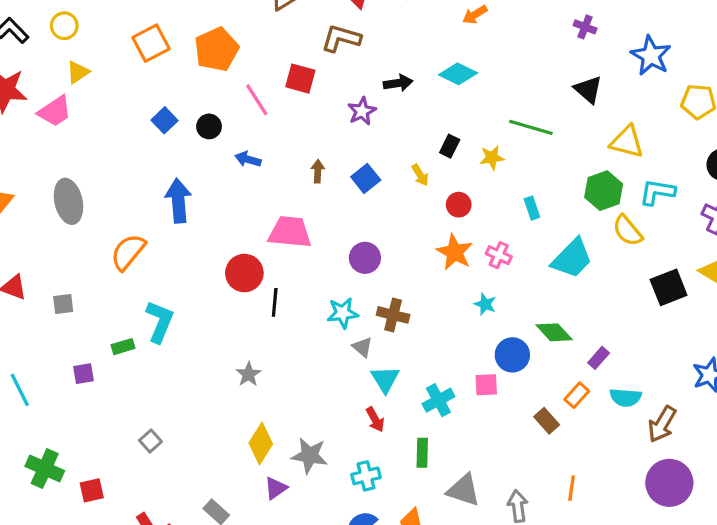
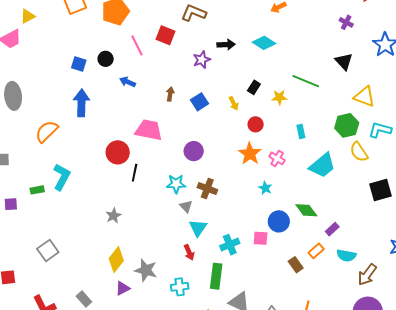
blue square: (164, 120) -> (79, 64), moved, turned -35
gray square: (150, 441) -> (48, 251), size x1.5
green rectangle: (422, 453) -> (216, 276), size x1.4

